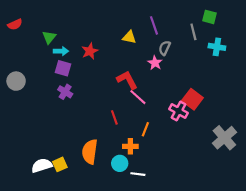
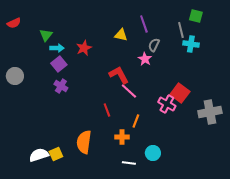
cyan cross: (217, 47) -> (191, 44), moved
purple square: (63, 68) -> (59, 64), turned 35
gray cross: (224, 138) -> (210, 112), moved, turned 30
cyan circle: (120, 163) -> (153, 153), moved

